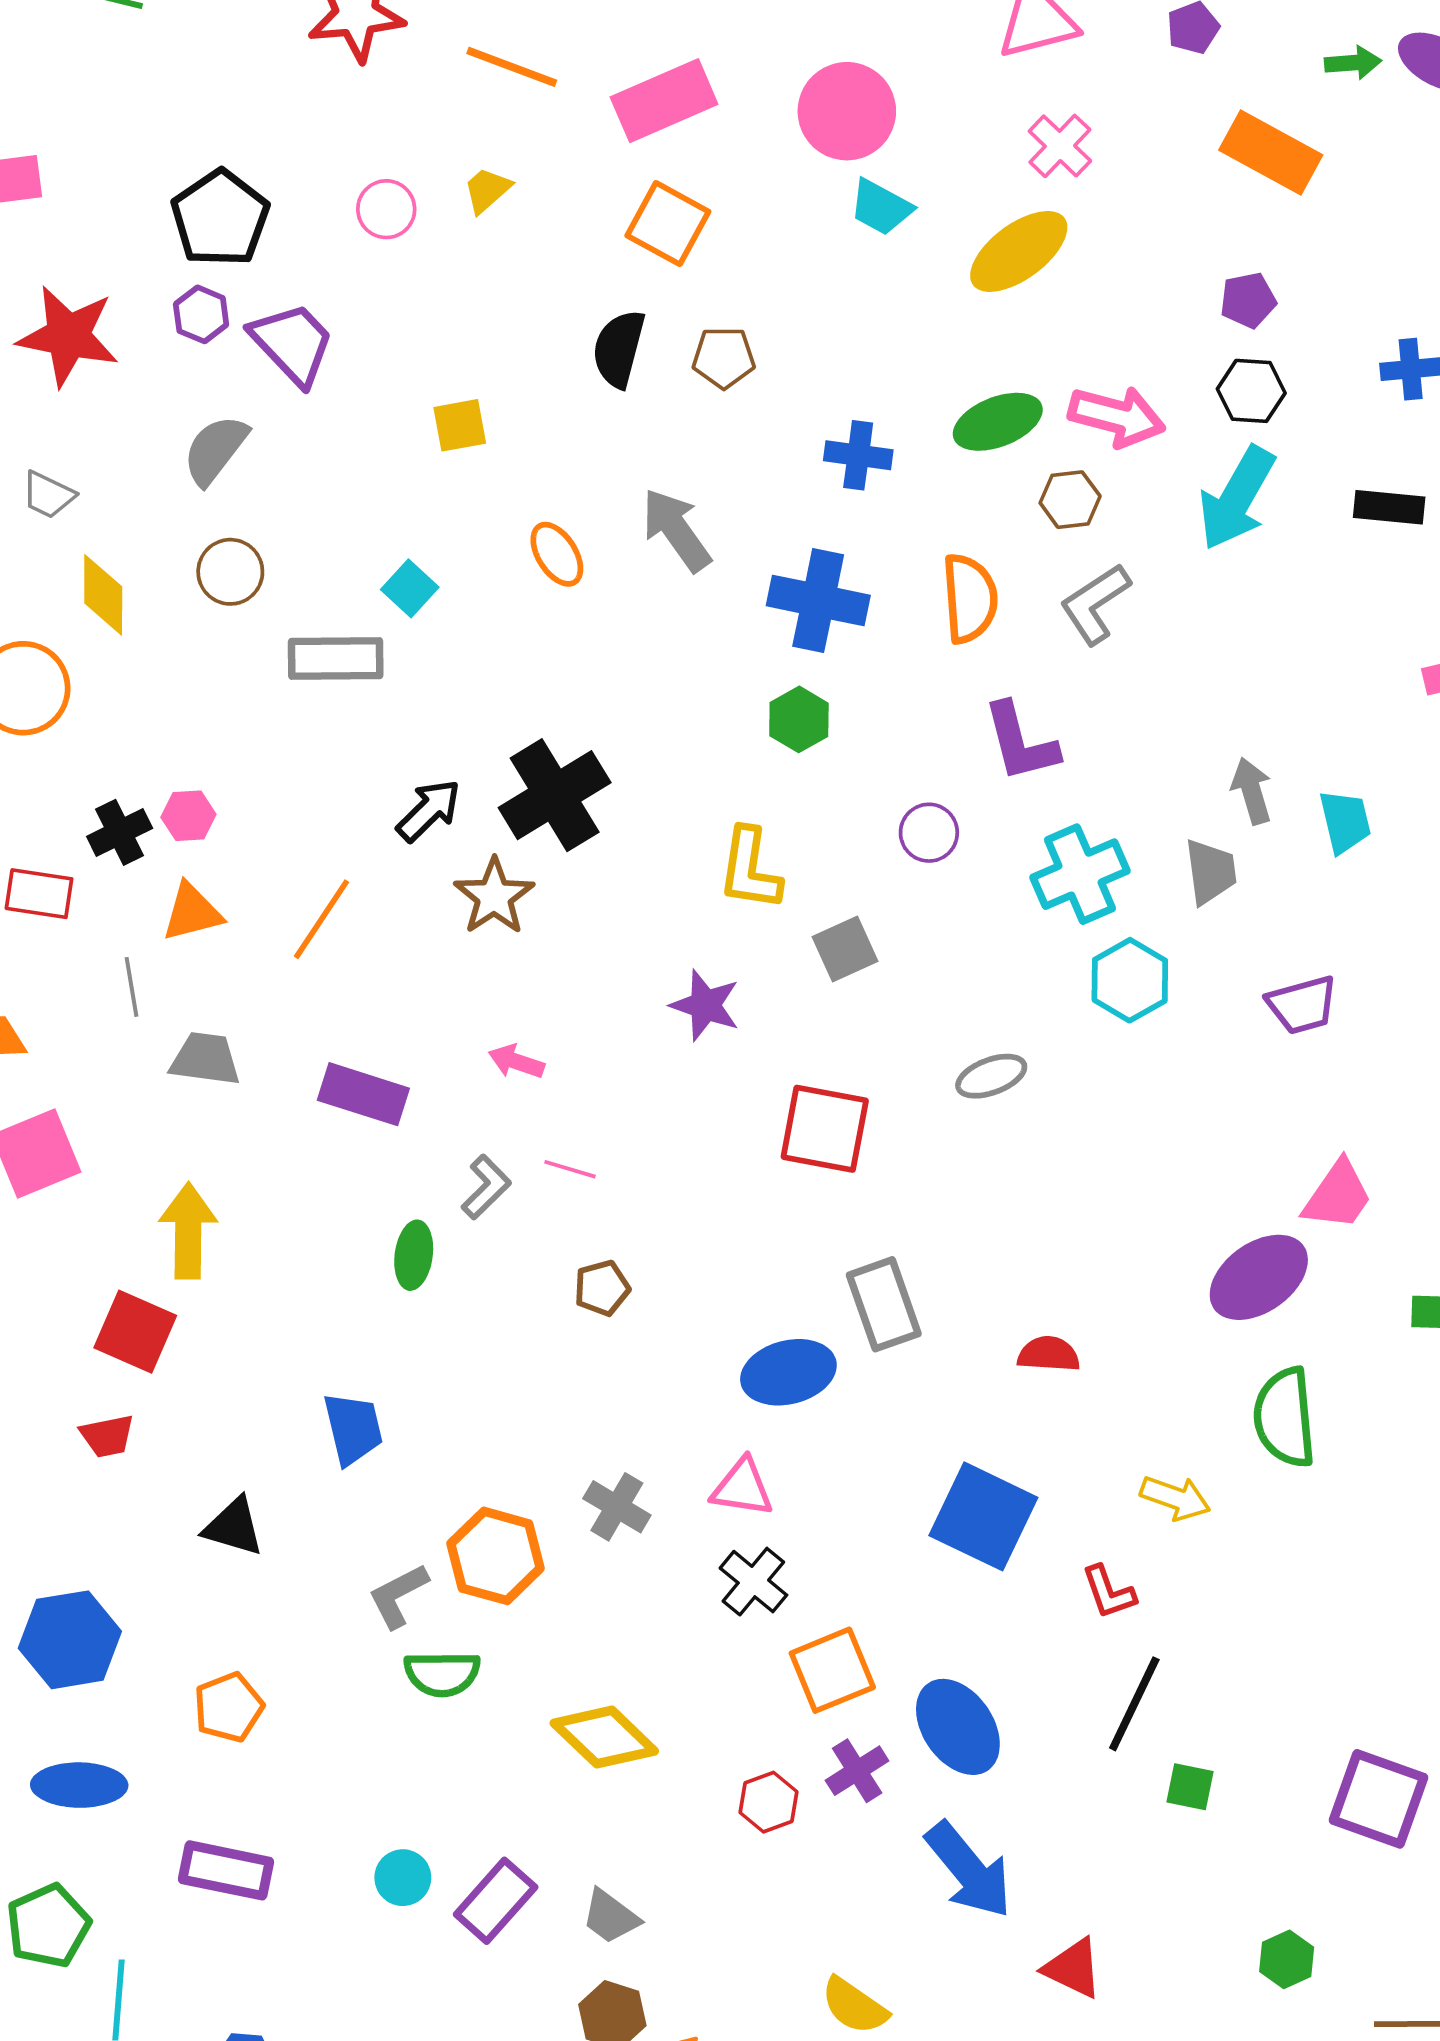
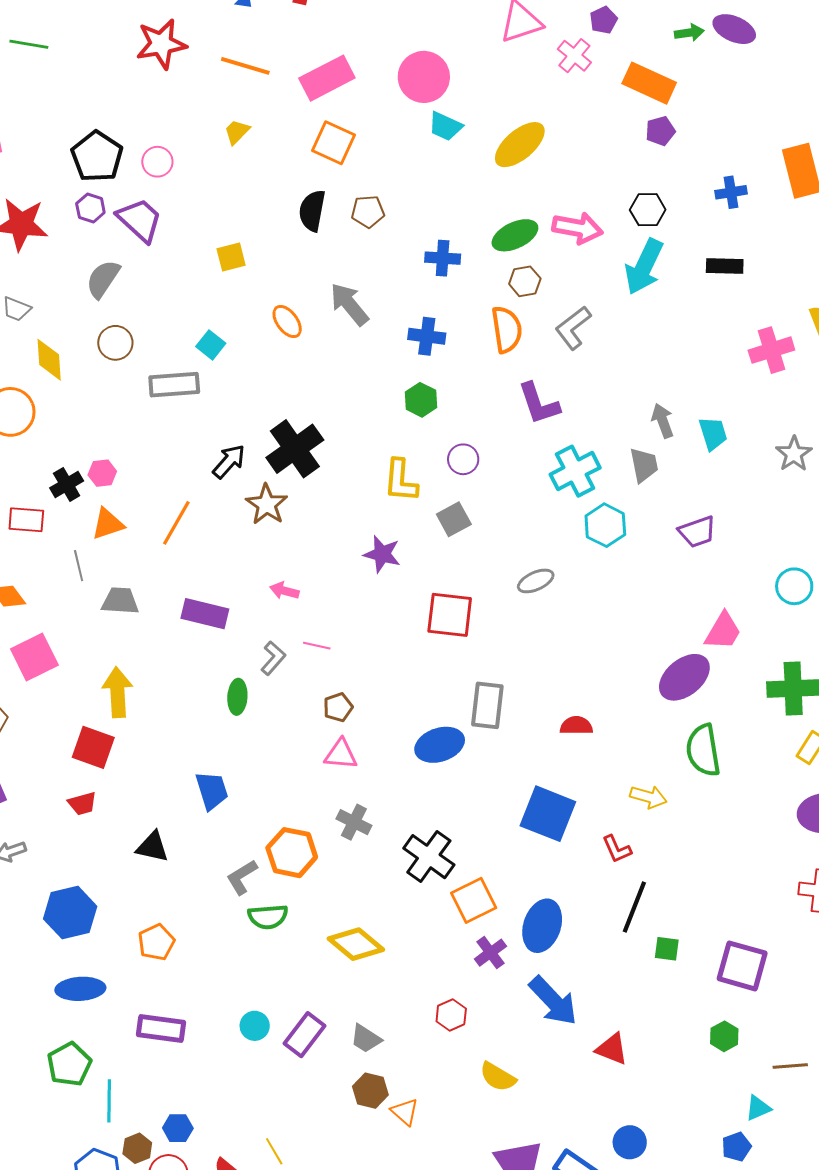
pink cross: (1060, 146) -> (574, 56), moved
pink circle: (386, 209) -> (157, 162), moved
purple pentagon: (1248, 300) -> (660, 131), moved
brown hexagon: (1070, 500) -> (525, 281), moved
blue cross: (818, 600) -> (427, 336), size x0.7
purple circle: (929, 833) -> (463, 459), moved
gray rectangle: (884, 1304) -> (487, 705), turned 30
pink triangle: (742, 1488) -> (341, 754), moved
black cross: (753, 1582) -> (429, 857), size x1.4
blue ellipse: (958, 1727) -> (542, 926), turned 57
purple square: (1379, 1799) -> (742, 966), moved
red hexagon: (768, 1802) -> (451, 1015), moved

